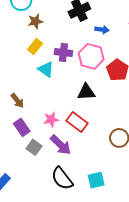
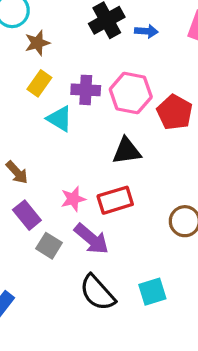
blue arrow: (102, 30) -> (146, 31), moved
red rectangle: (77, 122) -> (115, 200), turned -50

